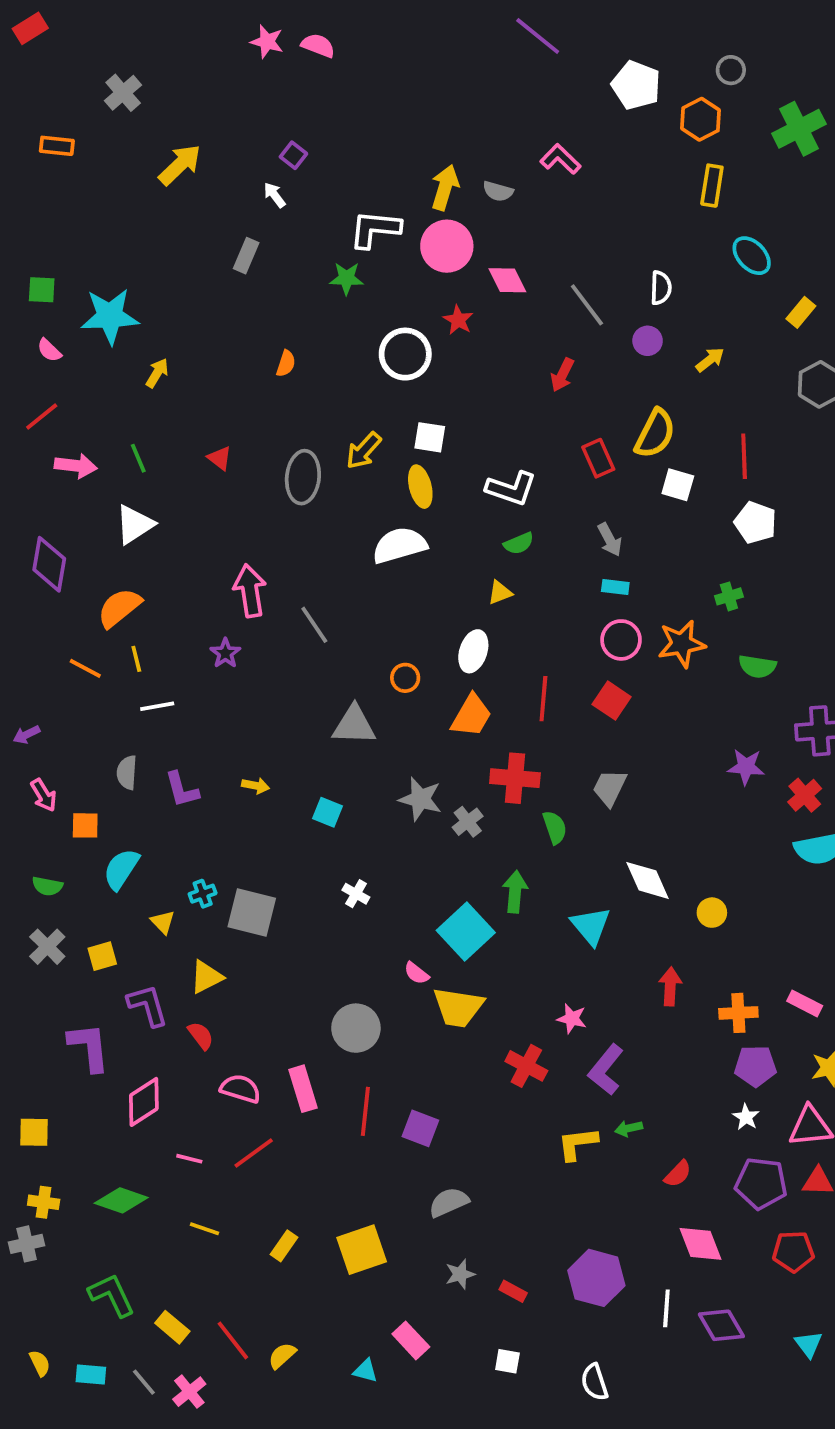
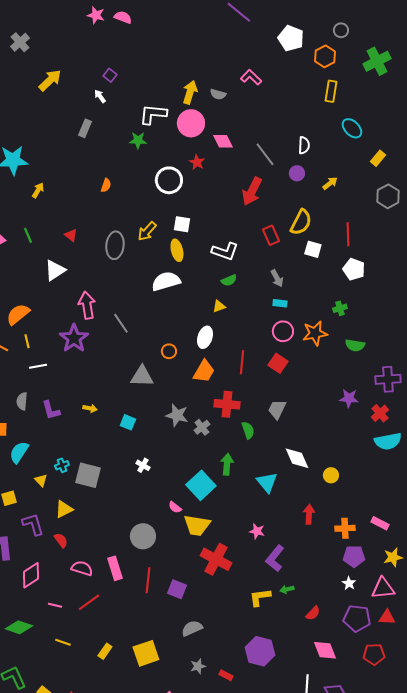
red arrow: (562, 375) -> (252, 191), size x1.6
white triangle: (134, 524) -> (55, 270), moved
purple star: (225, 653) -> (74, 338), size x1.8
red cross: (526, 1066) -> (216, 559), moved, size x1.4
purple hexagon: (596, 1278) -> (260, 651), moved

